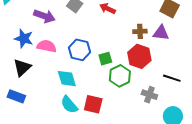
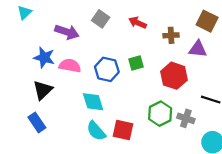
brown cross: (140, 31) -> (171, 35), moved
green square: (105, 59) -> (136, 63), moved
green hexagon: (120, 76) -> (160, 114), moved
blue rectangle: (16, 96) -> (37, 122), turned 36

